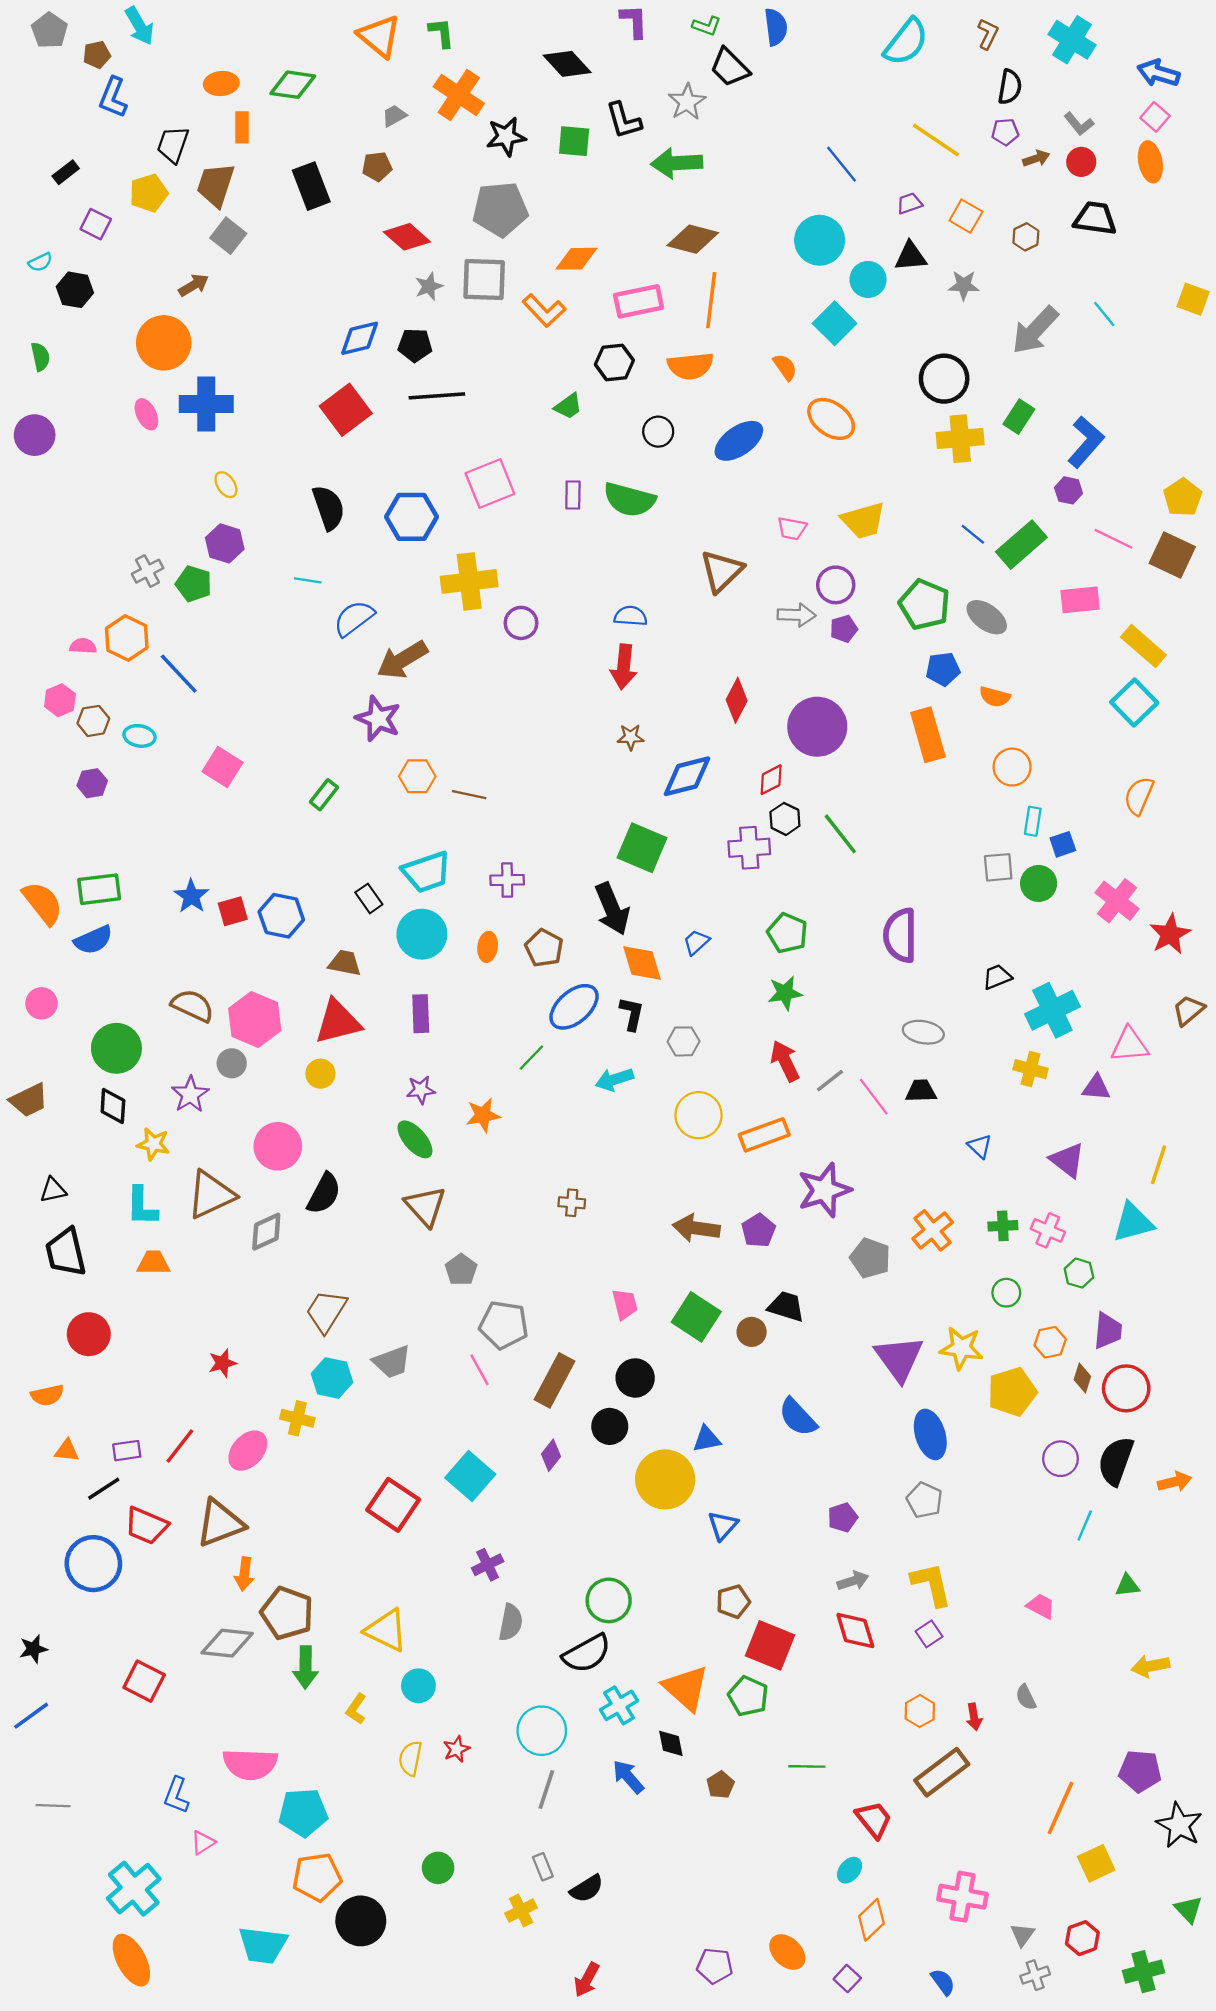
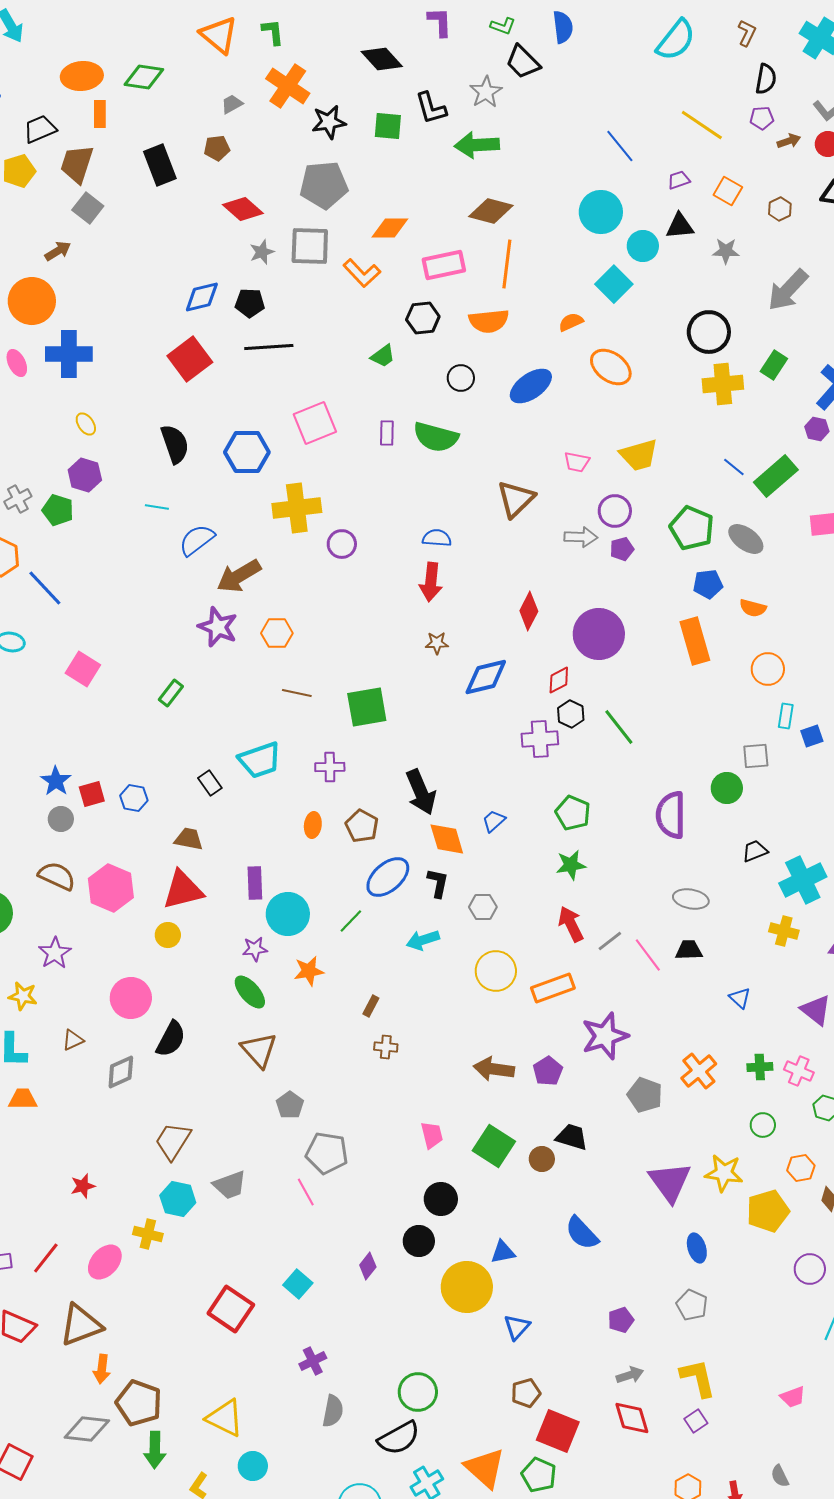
orange ellipse: (221, 84) -> (82, 76), size x1.4
black trapezoid: (173, 145) -> (40, 129), turned 48
orange semicircle: (785, 367) -> (571, 322), turned -80
orange hexagon: (417, 776) -> (277, 633), moved
green square: (642, 848) -> (367, 707), moved, turned -33
green circle: (1039, 883) -> (727, 788), moved
blue hexagon: (281, 916) -> (134, 798), size x0.7
cyan circle: (422, 934) -> (288, 914), moved
gray circle: (232, 1063) -> (61, 819), moved
brown triangle: (211, 1195) -> (73, 1040), size x0.5
brown rectangle: (554, 1380) -> (371, 1006), moved, size x0.5
blue ellipse: (930, 1434) -> (697, 1248), size x0.7
cyan square: (470, 1476) -> (298, 1284), size x0.7
pink trapezoid: (1041, 1606) -> (793, 1397), turned 132

